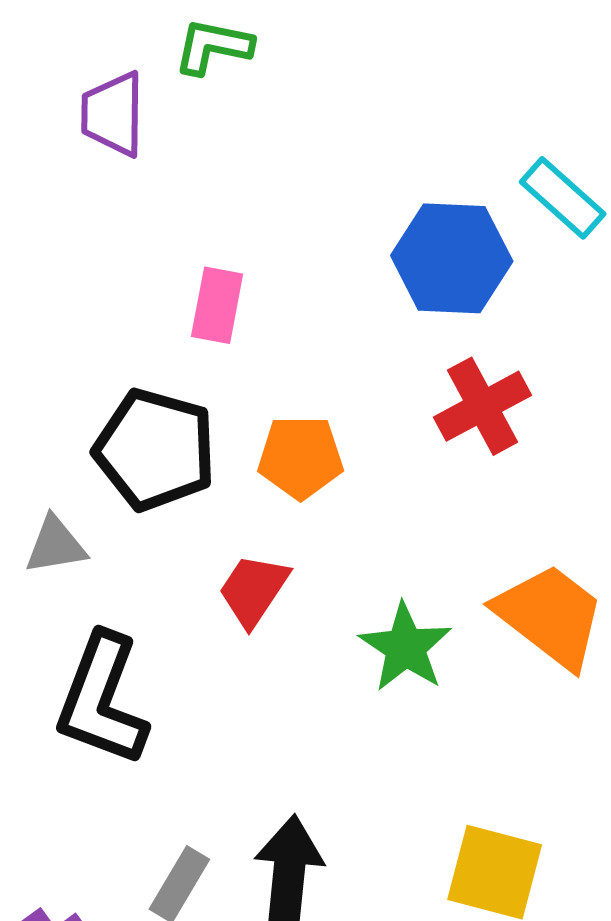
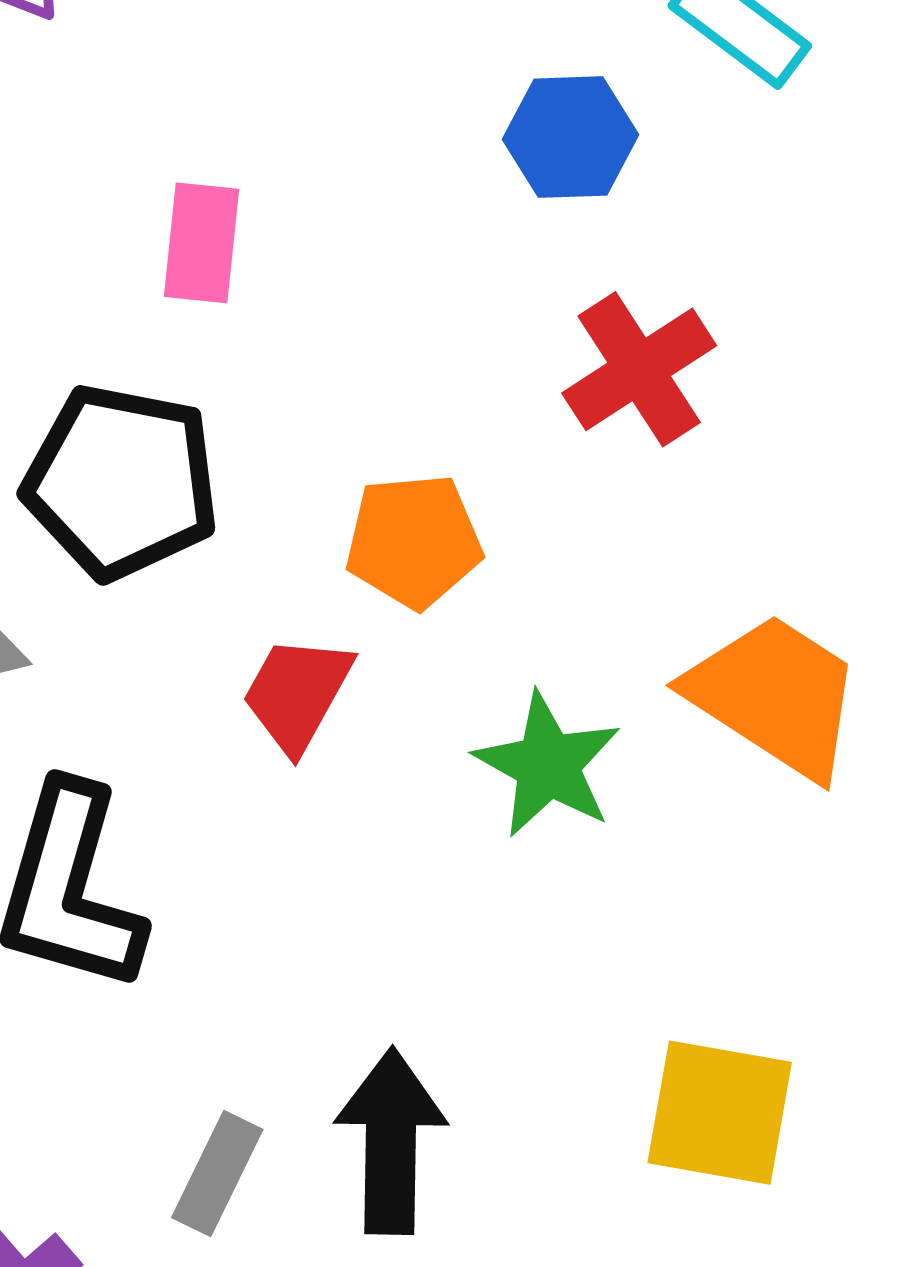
blue hexagon: (452, 258) -> (570, 137), size x0.7
orange pentagon: (300, 457) -> (414, 541), moved

